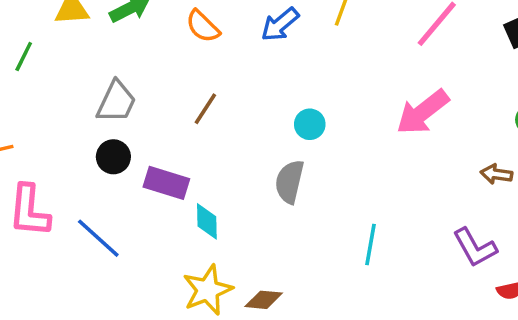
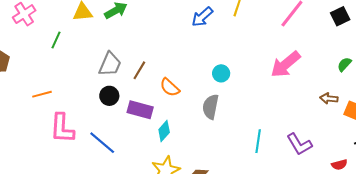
orange semicircle: (203, 26) -> (170, 87), moved
brown line: (205, 109) -> (139, 70), moved
cyan diamond: (207, 221) -> (164, 131), turned 45
purple L-shape: (475, 248) -> (299, 144), moved

